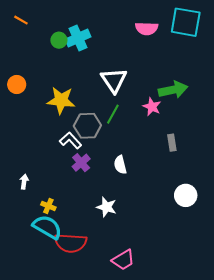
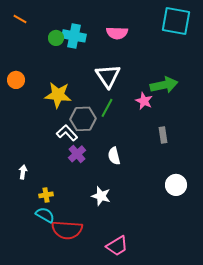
pink semicircle: (147, 29) -> (117, 33), moved
cyan cross: (78, 38) -> (74, 36), turned 35
yellow cross: (48, 206) -> (46, 195), turned -32
cyan semicircle: (47, 227) -> (45, 215), size x0.7

